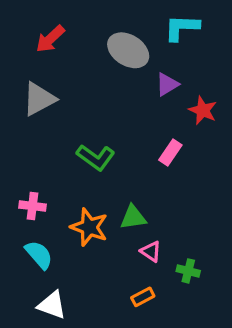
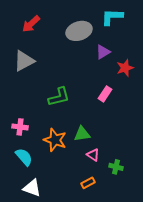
gray ellipse: (128, 50) -> (79, 31), turned -50
red star: (203, 110) -> (125, 68), turned 30
green L-shape: (96, 157) -> (59, 97), turned -50

